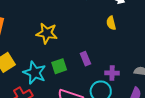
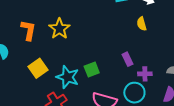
yellow star: (47, 33) -> (59, 29), moved, turned 30
purple rectangle: (85, 59) -> (128, 59), moved

